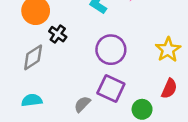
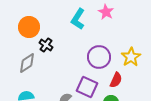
purple circle: (111, 50) -> (99, 57), moved
red semicircle: (169, 89) -> (116, 80), moved

